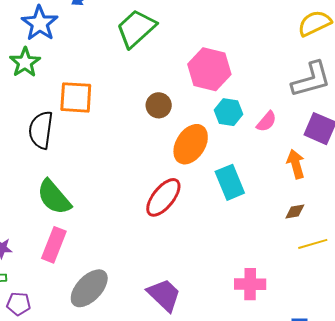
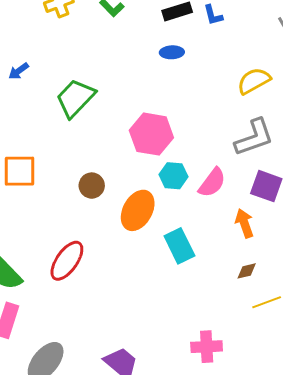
brown circle: (159, 105) -> (92, 186), moved
pink semicircle: (266, 122) -> (212, 183), size x1.4
red ellipse: (163, 197) -> (67, 261), moved

